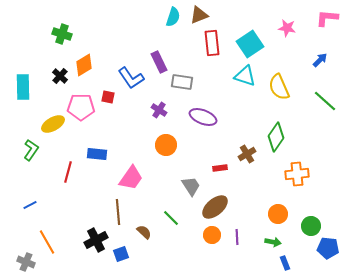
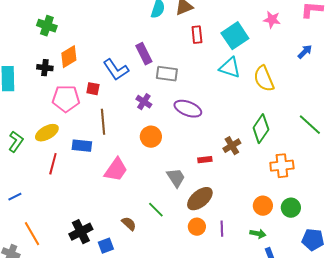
red rectangle: (212, 43) -> (197, 35), size x0.7
black cross: (60, 76) -> (45, 68), turned -35
green line: (325, 101) -> (310, 125), moved
yellow ellipse: (53, 124) -> (47, 133), moved
brown line: (118, 212) -> (103, 122), moved
green circle: (311, 226) -> (291, 208), moved

